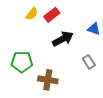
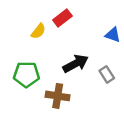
yellow semicircle: (32, 14) -> (38, 31), moved
black arrow: (63, 39) -> (76, 64), moved

